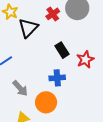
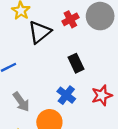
red star: (85, 59) -> (102, 95), moved
blue cross: (57, 78) -> (66, 95), turned 35

